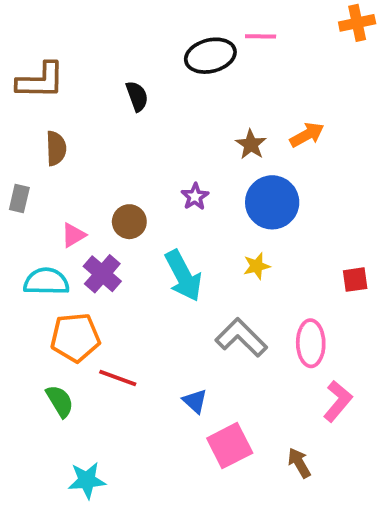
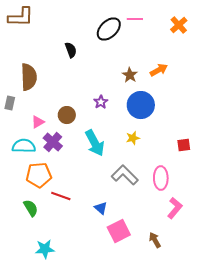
orange cross: (357, 23) -> (179, 25), moved, turned -30
black ellipse: (210, 56) -> (109, 29), turned -30
brown L-shape: (41, 81) -> (21, 17), moved
brown semicircle: (56, 148) -> (29, 77), size x1.5

